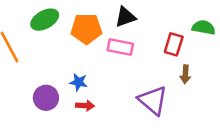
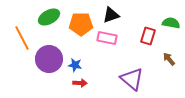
brown arrow: (185, 74) -> (169, 59), moved, turned 136
purple circle: (46, 98) -> (49, 59), moved, size x1.4

